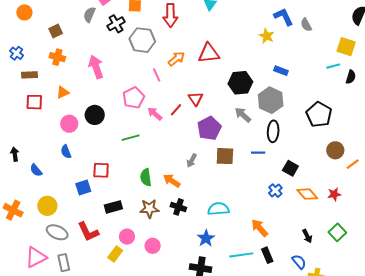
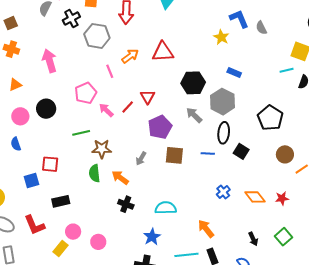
black square: (290, 168) -> (241, 151), moved
brown star: (149, 209) -> (102, 149), moved

